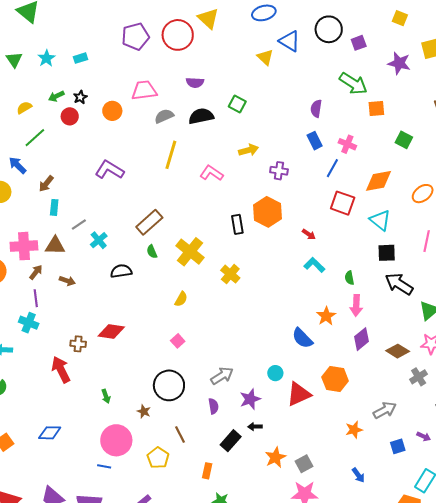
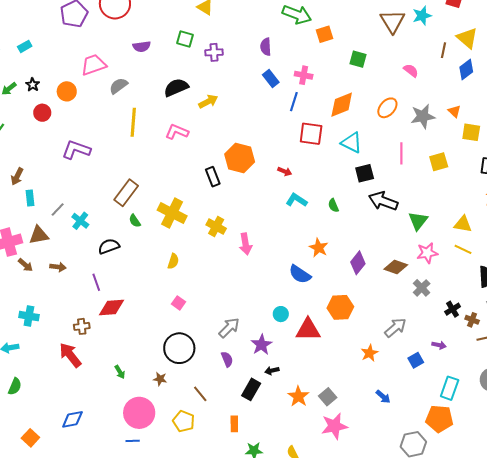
green square: (237, 104) -> (185, 39), moved
red circle: (70, 116) -> (42, 113), moved
black semicircle: (201, 116) -> (176, 87), moved
purple cross: (279, 171) -> (214, 52), moved
brown arrow: (36, 272) -> (25, 265), turned 105
purple line: (36, 298) -> (96, 282), moved
pink arrow: (356, 305) -> (246, 244), moved
red triangle: (299, 394) -> (308, 330), turned 36

